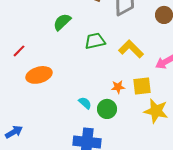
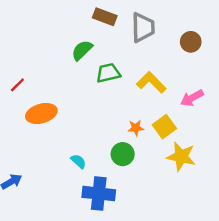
green semicircle: (62, 22) -> (82, 50), moved
yellow square: (142, 86) -> (164, 127), turned -30
cyan semicircle: (85, 103) -> (78, 161), moved

